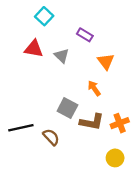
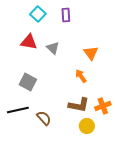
purple rectangle: (85, 35) -> (66, 15), moved, turned 56
gray square: (67, 108) -> (28, 82), moved
yellow circle: (115, 158) -> (87, 126), moved

